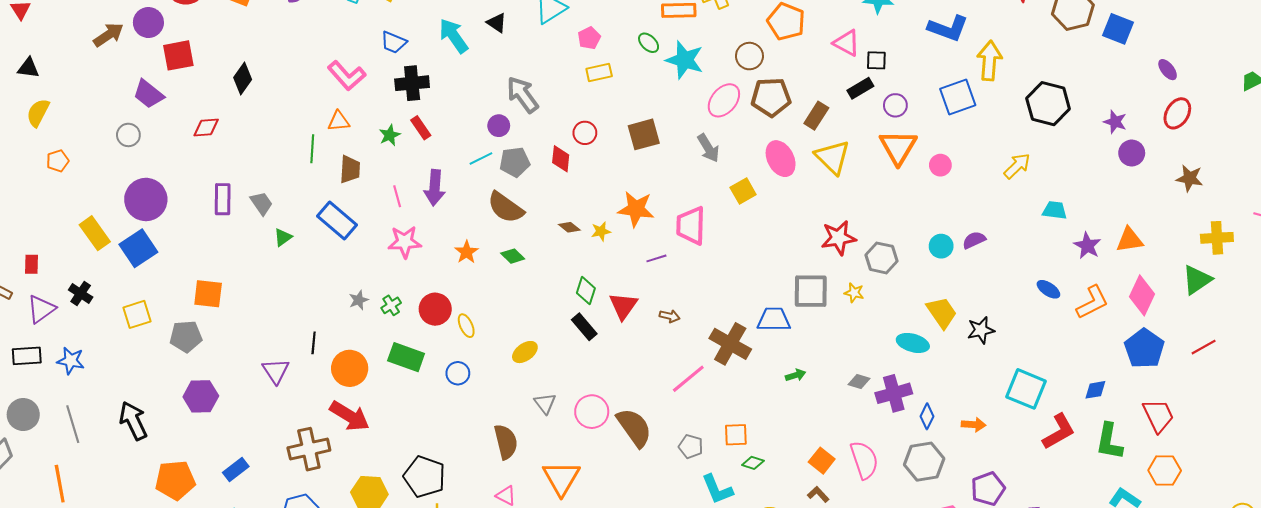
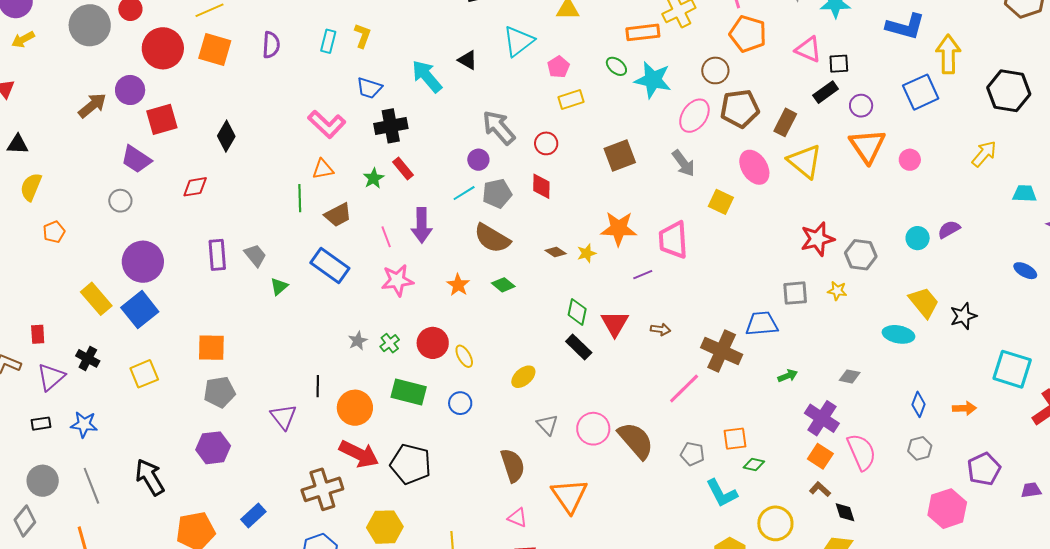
red circle: (585, 133) -> (546, 143), moved
brown trapezoid: (350, 169) -> (338, 215), turned 64
yellow square: (743, 191) -> (721, 202), turned -30
gray square: (811, 291) -> (795, 293), size x0.7
gray pentagon: (186, 336) -> (219, 392), moved
black rectangle: (27, 356) -> (41, 424), size x0.7
purple cross: (894, 393) -> (822, 418), moved, turned -36
gray hexagon: (924, 462) -> (920, 448), size x0.6
black pentagon: (425, 477) -> (411, 464), moved

